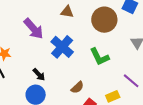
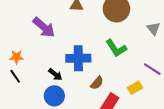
blue cross: (62, 47) -> (78, 58), moved, turned -35

